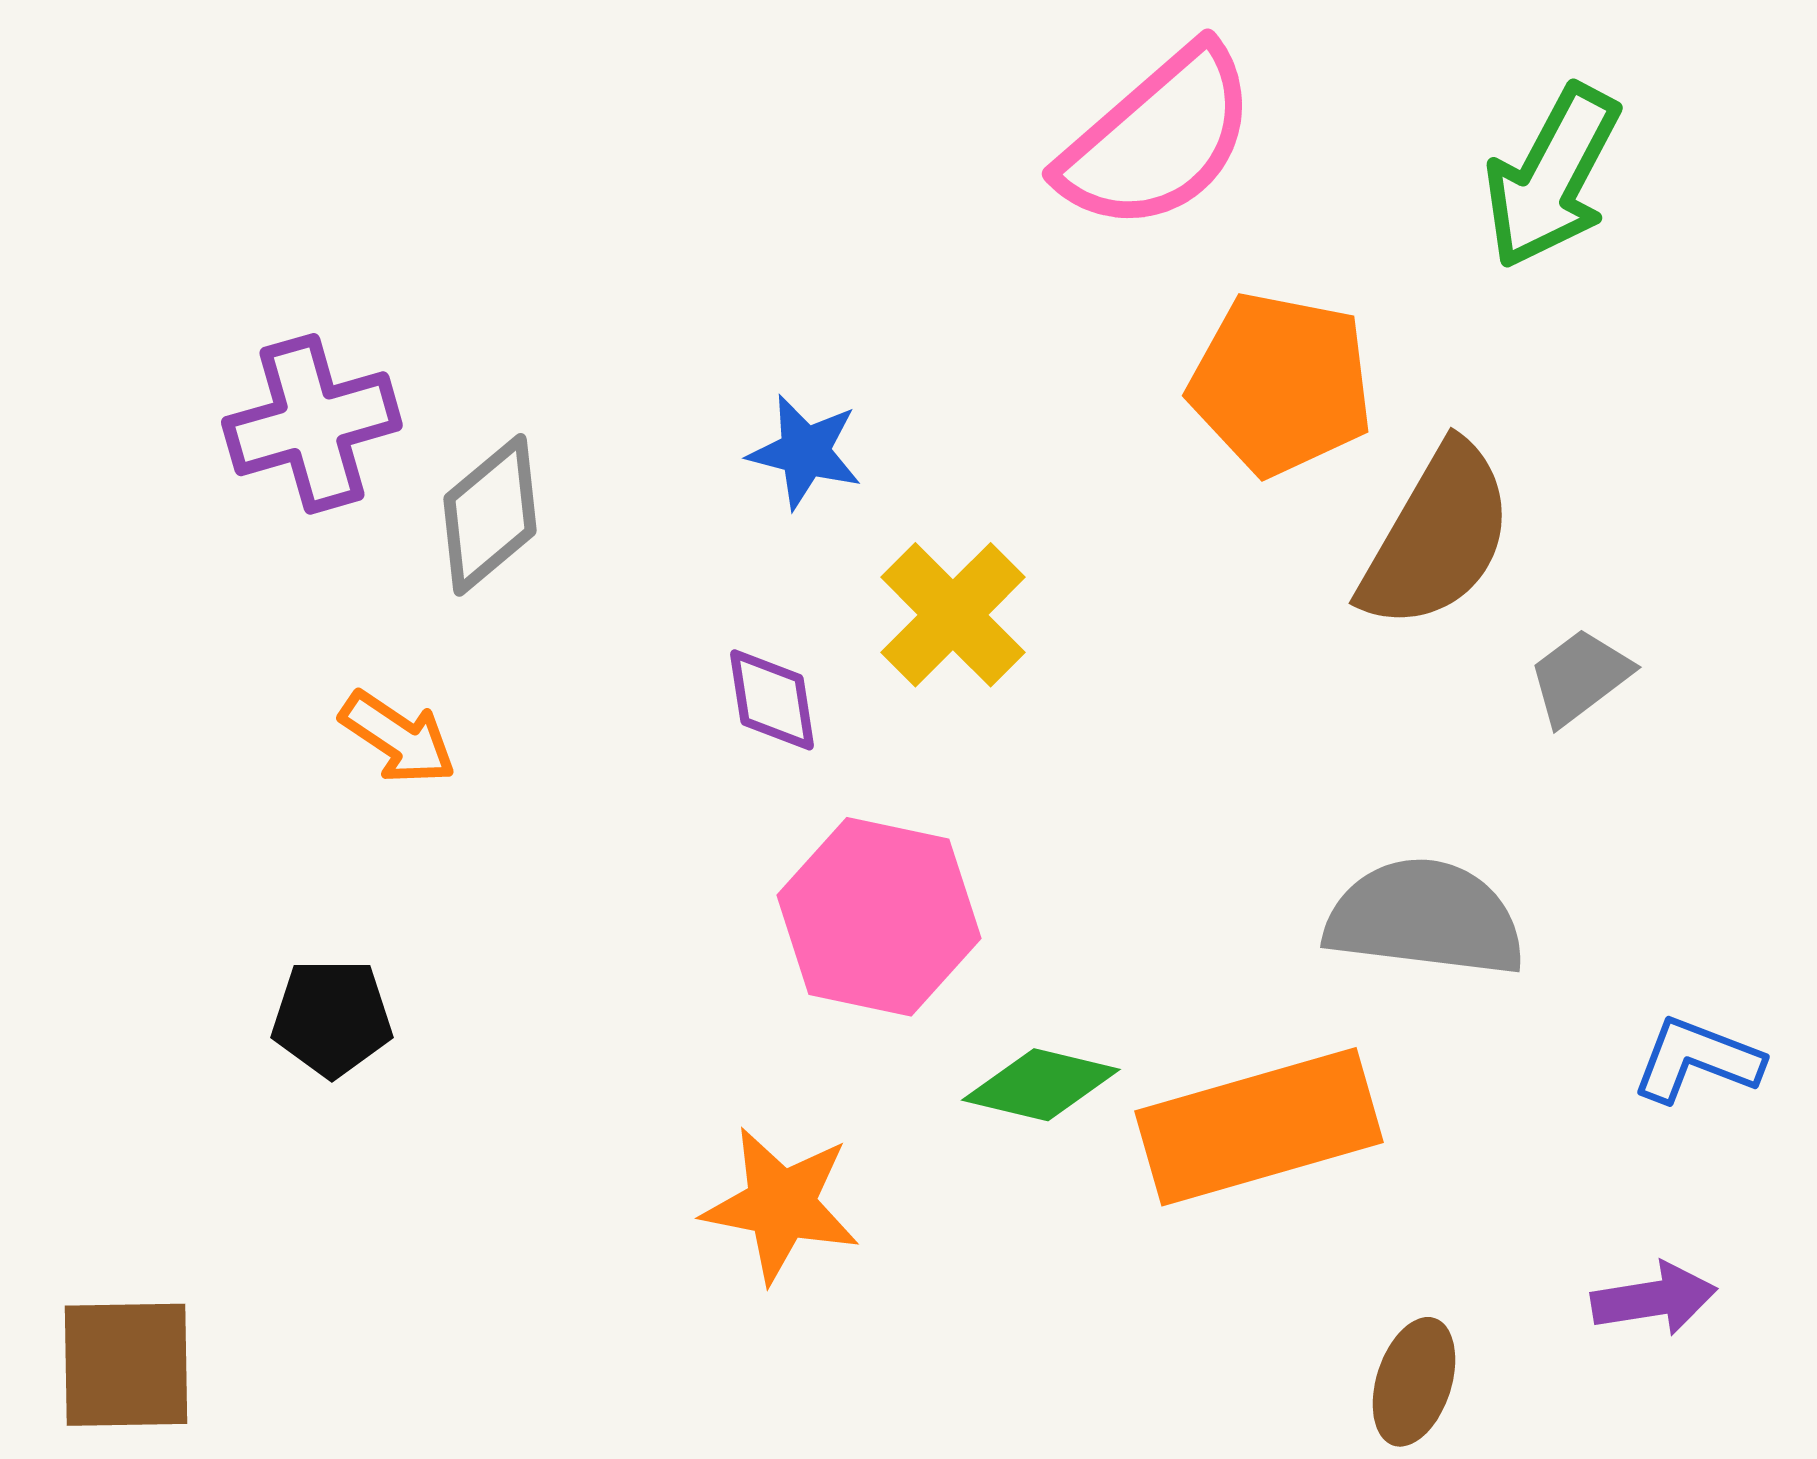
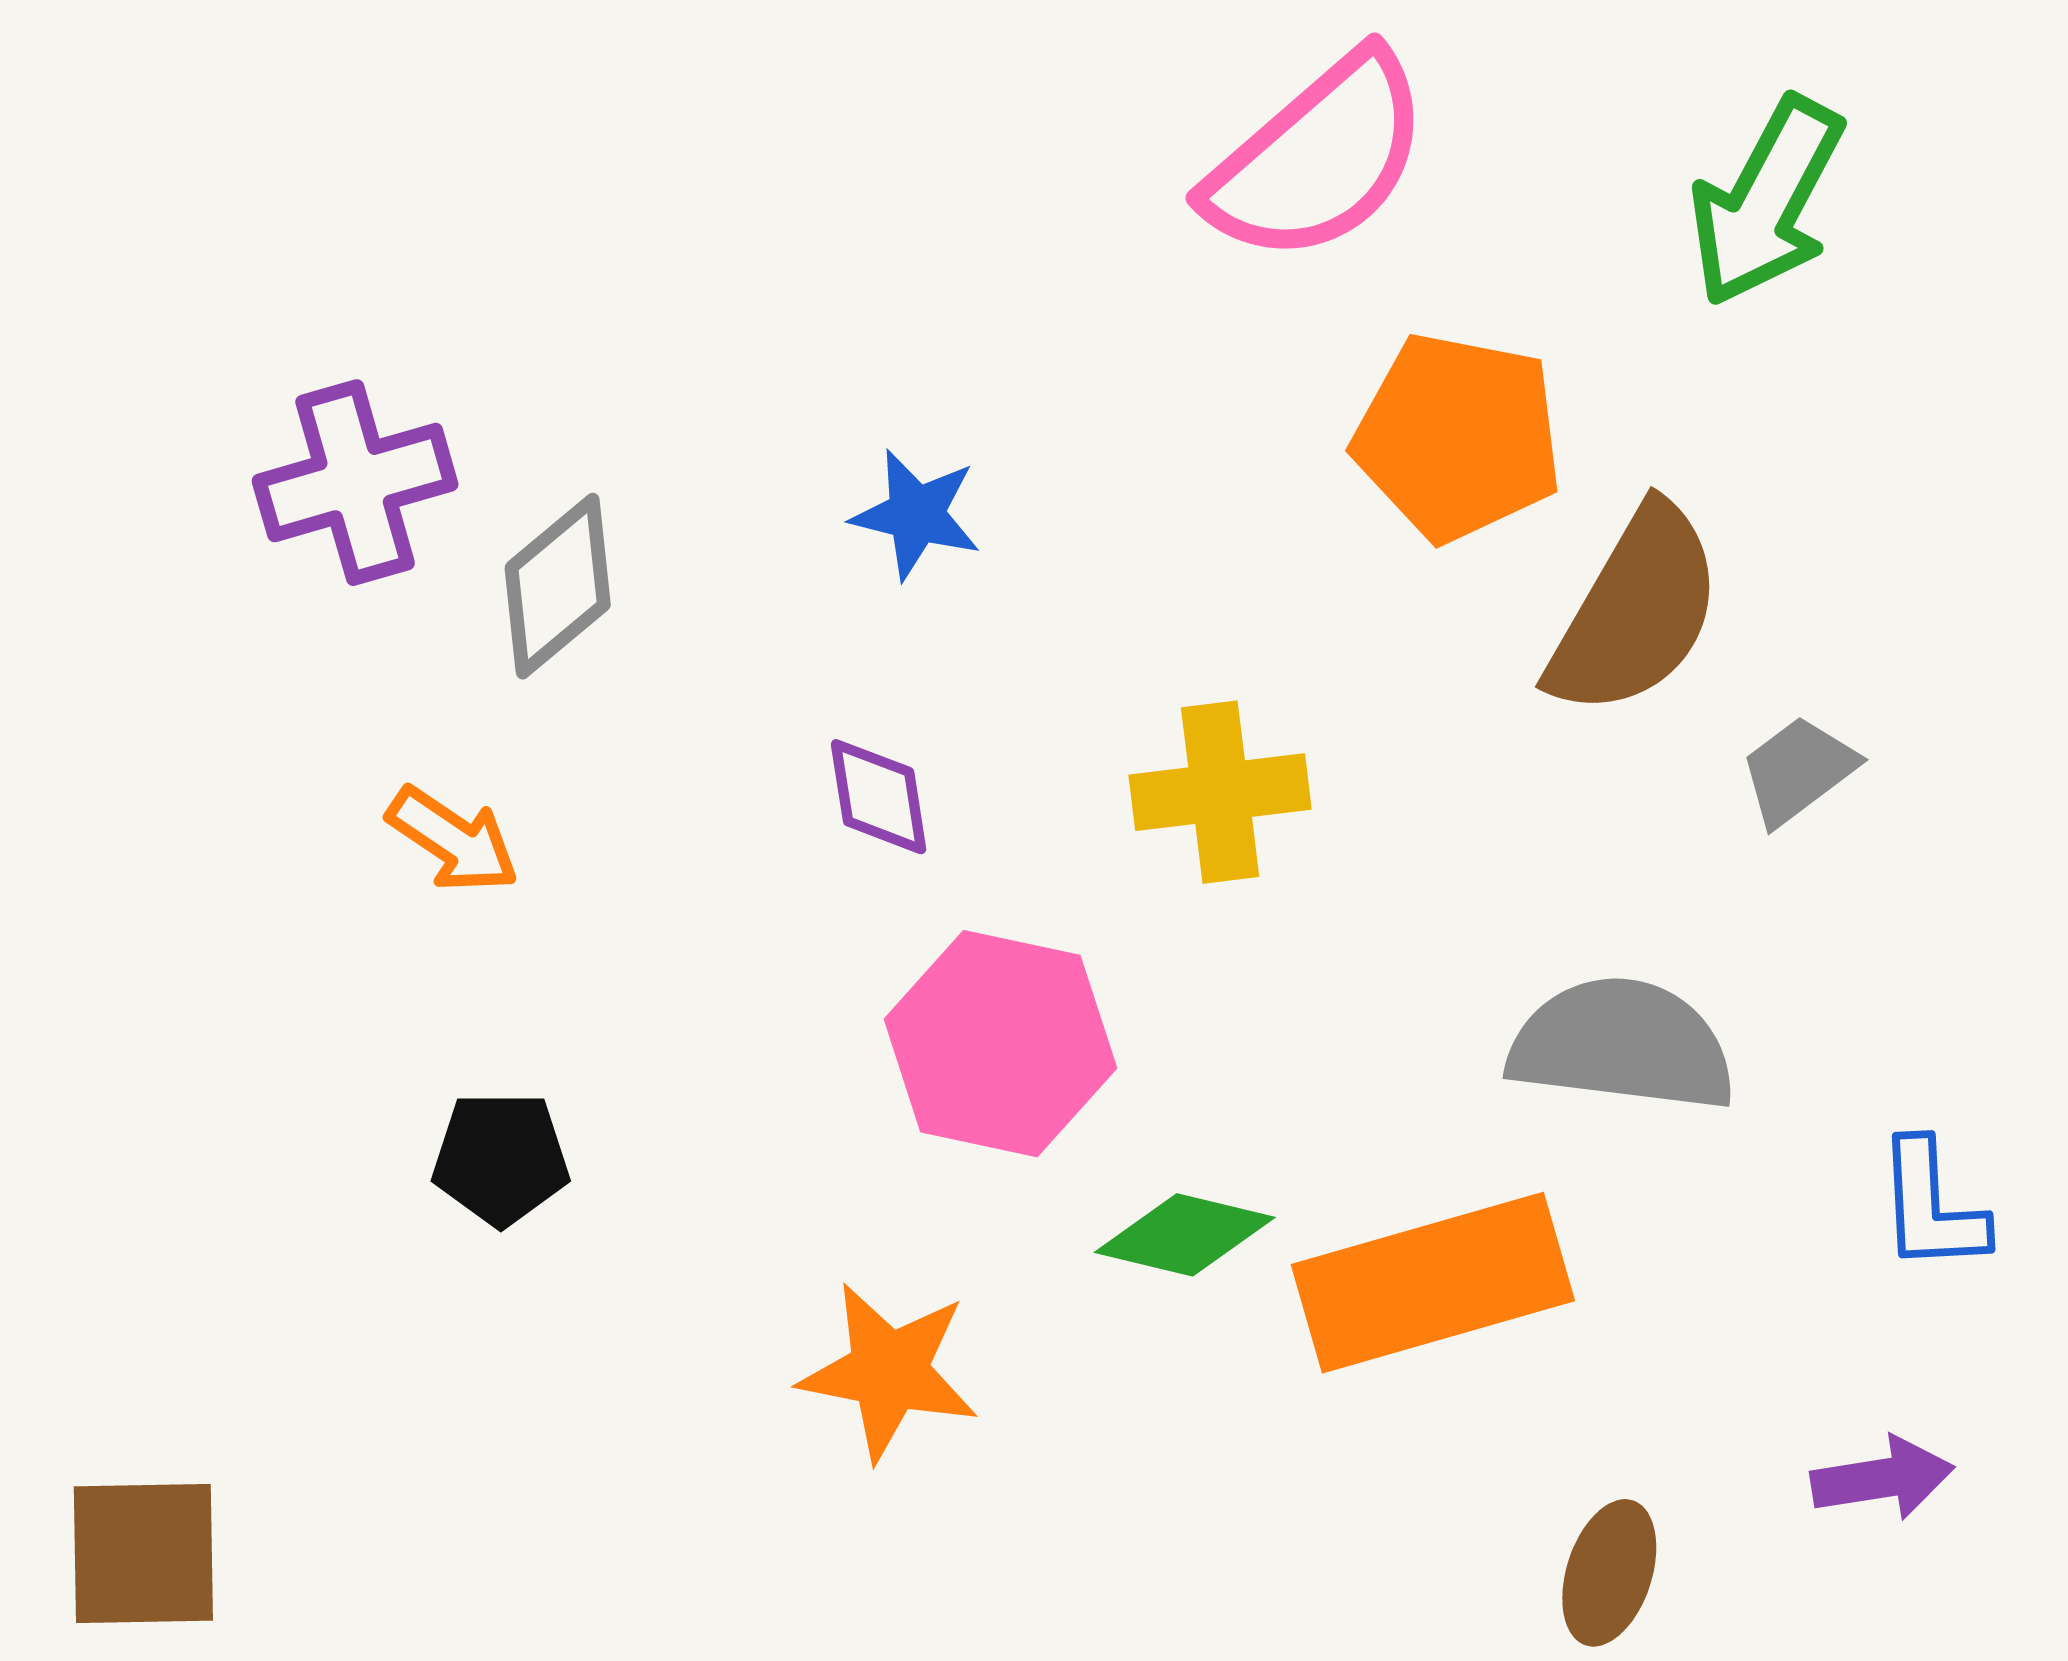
yellow cross: (953, 615) -> (1220, 792), moved, turned 38
black pentagon: (332, 1018) -> (501, 1159), moved
blue L-shape: (1697, 1060) -> (1931, 1206), turned -114

